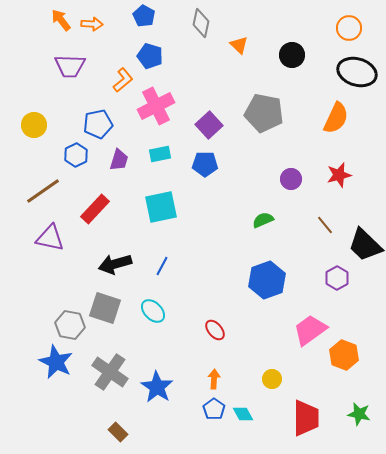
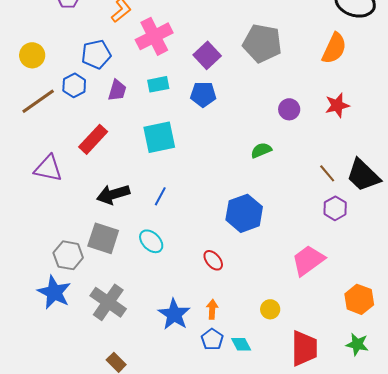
brown line: (43, 191) -> (38, 101), moved
brown line: (325, 225) -> (327, 173), moved
blue hexagon: (267, 280) -> (244, 213), moved
orange hexagon: (344, 355) -> (359, 299), moved
blue star: (157, 387) -> (174, 314), moved

